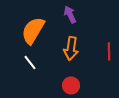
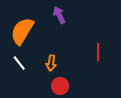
orange arrow: (71, 48) -> (51, 63), moved, size x0.7

